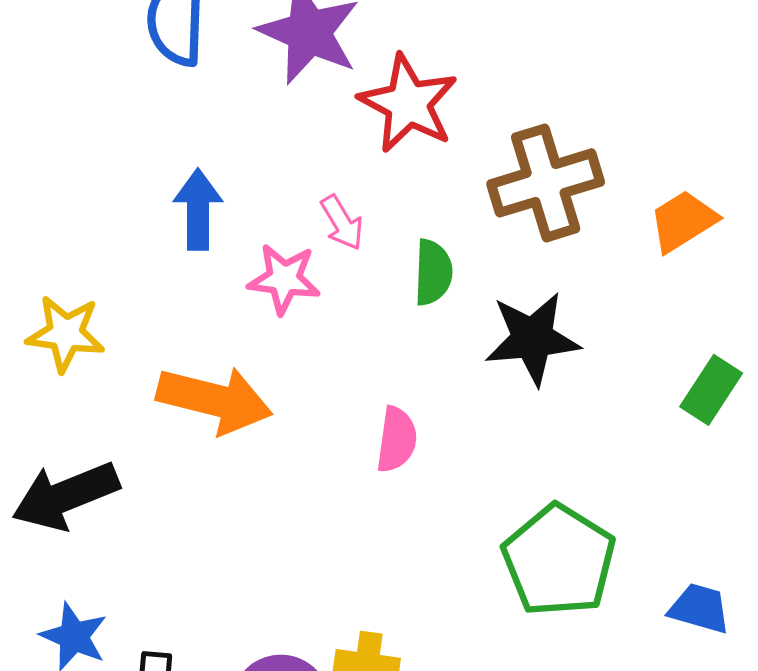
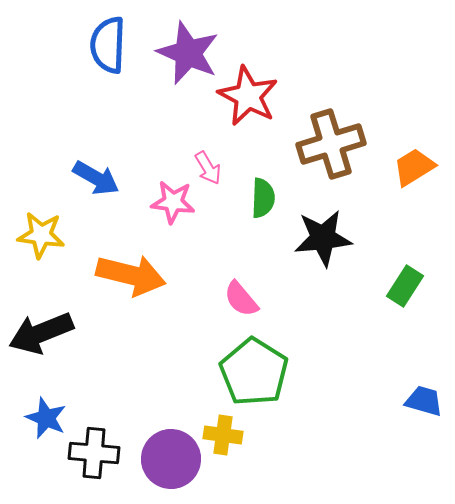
blue arrow: (198, 209) -> (96, 178), moved, turned 120
green rectangle: (711, 390) -> (405, 286), moved
pink semicircle: (397, 440) -> (241, 299), turned 132
green pentagon: (559, 560) -> (254, 372), moved

